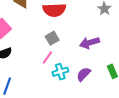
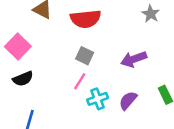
gray square: (52, 38) -> (85, 56), turned -32

